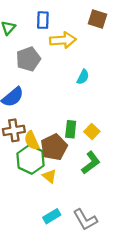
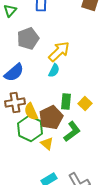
yellow arrow: (63, 40) -> (59, 52), moved, turned -40
cyan semicircle: (83, 77) -> (54, 70), moved
green L-shape: (91, 163) -> (72, 132), moved

